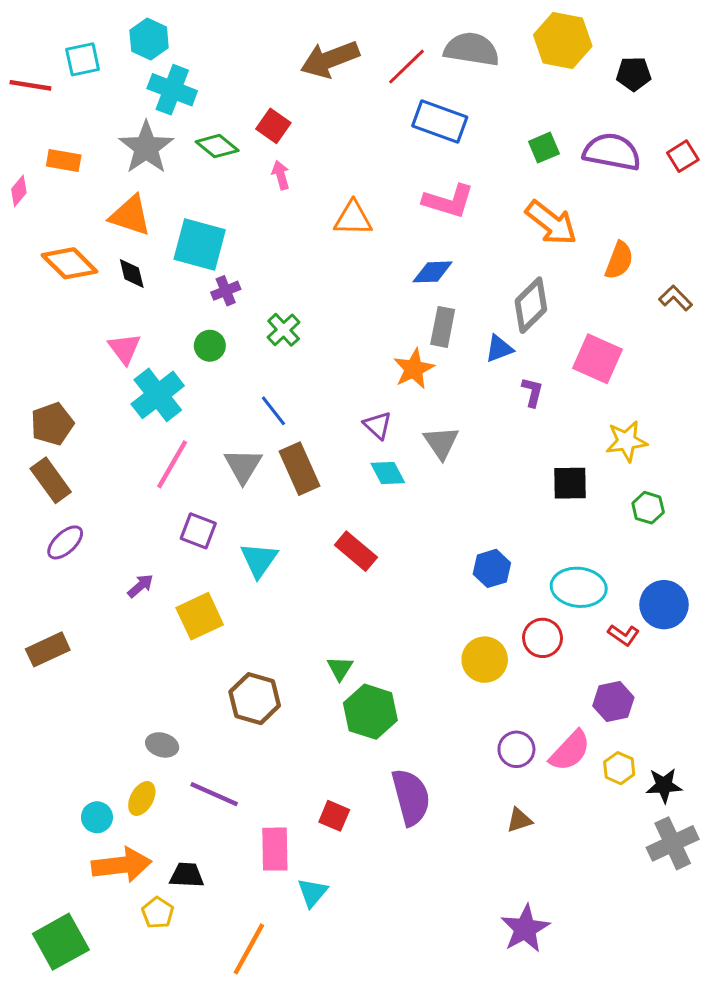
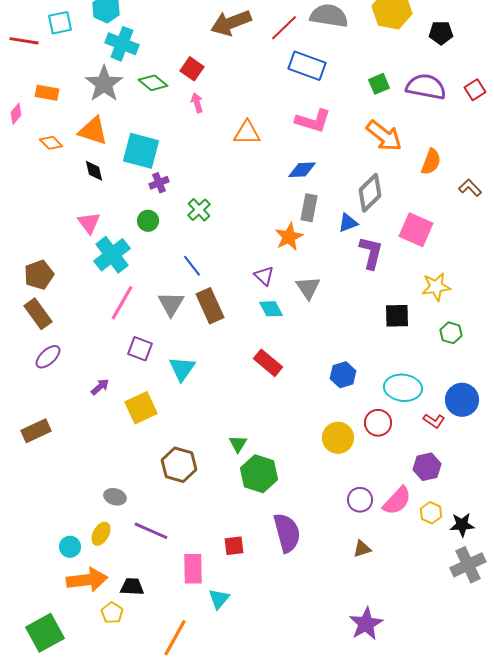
orange diamond: (69, 263) -> (51, 143), moved, size x0.6
purple L-shape: (532, 392) -> (371, 253), size x1.6
red rectangle: (356, 551) -> (268, 363), moved
red square: (334, 816) -> (234, 546), turned -30

